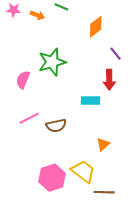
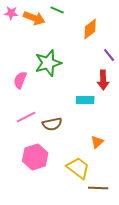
orange arrow: (37, 15) -> (34, 18), size x1.5
pink hexagon: (52, 178) -> (35, 157), moved

